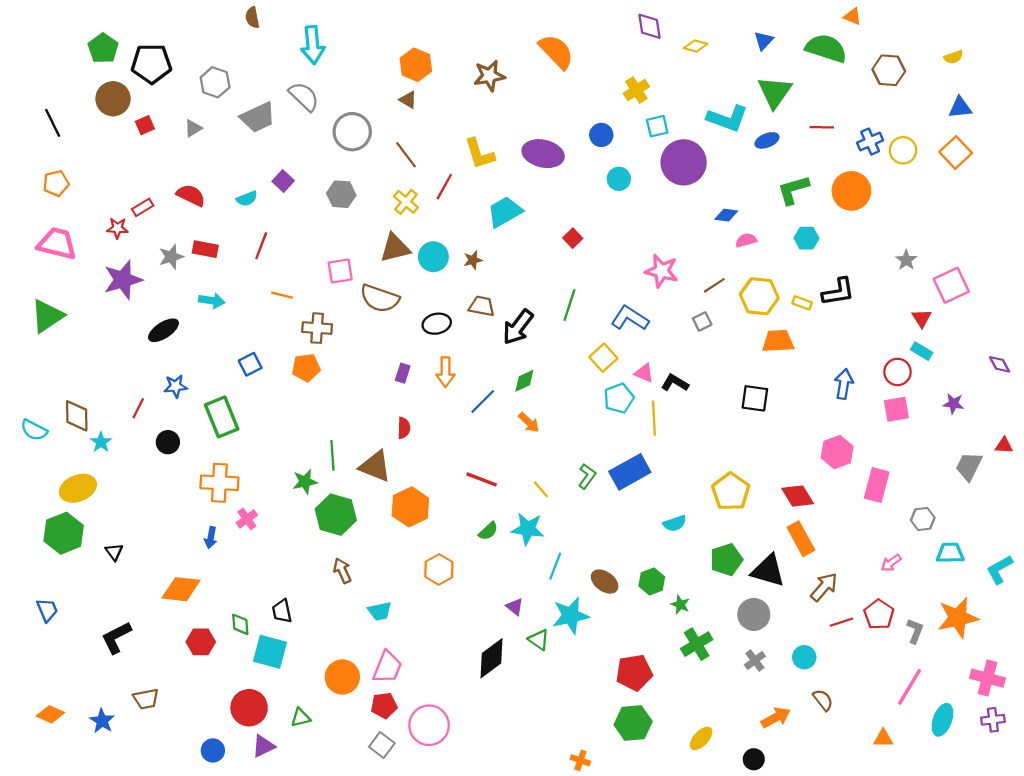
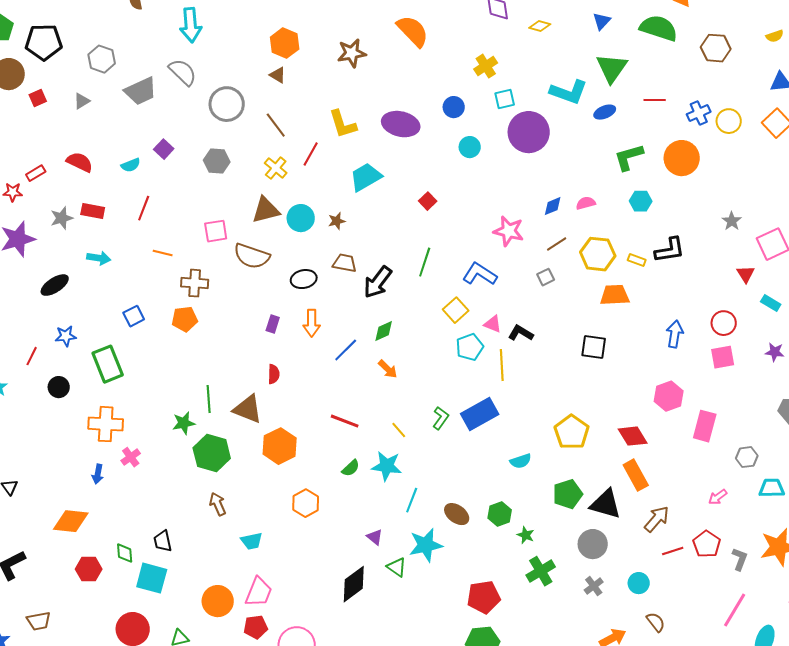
blue diamond: (726, 215) -> (553, 206), moved, turned -30
cyan rectangle: (922, 351) -> (771, 303), moved

